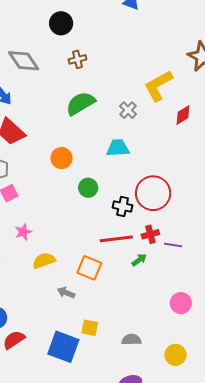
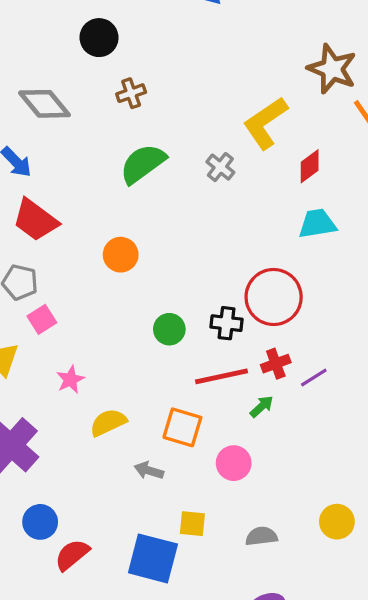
cyan trapezoid: (118, 148) -> (317, 224), moved
green circle: (88, 188) -> (169, 329), moved
purple line: (173, 245) -> (314, 377), turned -36
pink circle: (181, 303) -> (234, 463), moved
yellow circle: (176, 355) -> (337, 522), moved

